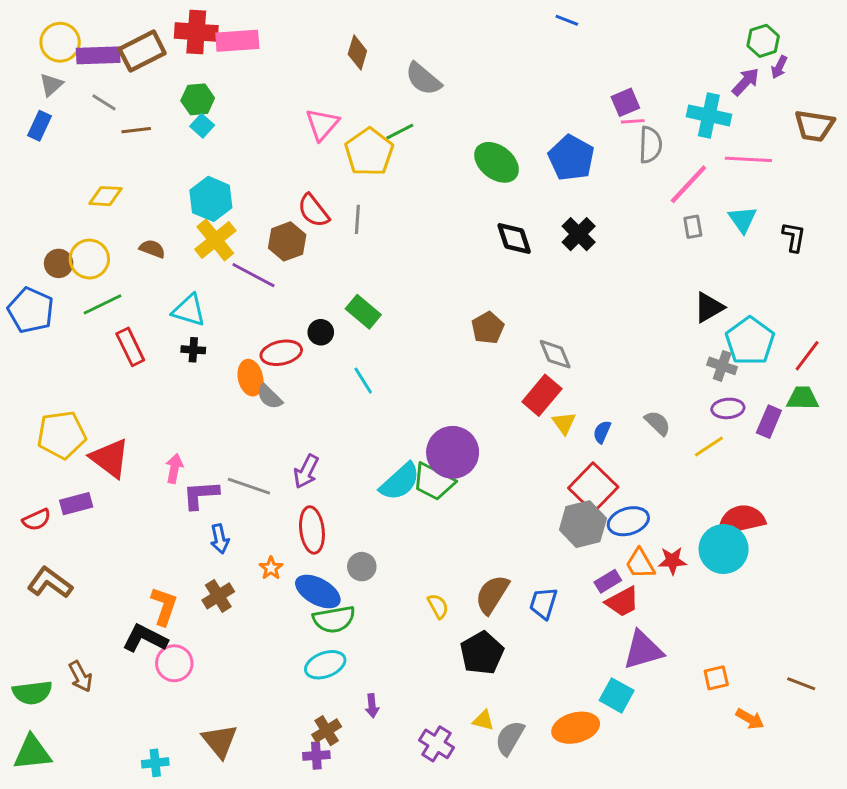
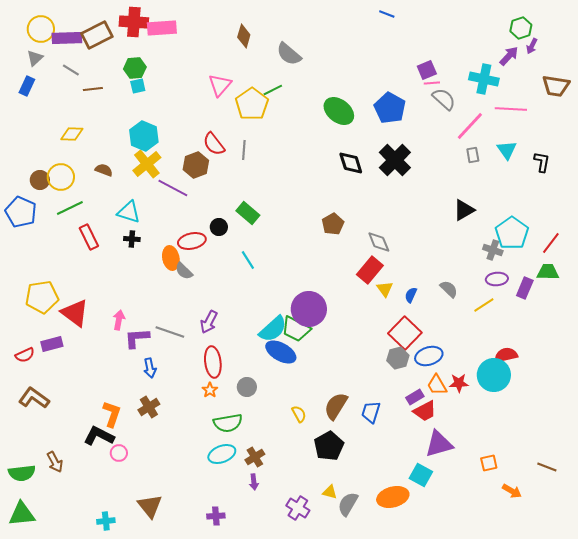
cyan square: (202, 126) -> (138, 86), turned 35
gray semicircle: (650, 145) -> (444, 99), turned -50
black cross: (579, 234) -> (395, 160), size x1.4
black triangle: (709, 307) -> (464, 210), moved
red semicircle: (741, 520) -> (506, 355), size x0.7
gray hexagon: (583, 524) -> (398, 358), size x0.7
orange star: (271, 568) -> (210, 390), moved
blue ellipse: (318, 592) -> (281, 352), moved
pink circle: (174, 663) -> (119, 453), size x0.7
brown cross: (327, 731) -> (255, 457), moved

